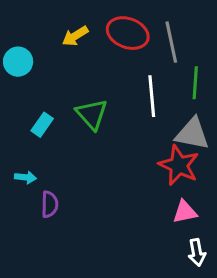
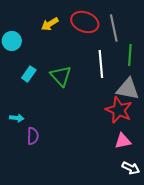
cyan rectangle: (42, 125) -> (29, 74), moved
white arrow: (197, 252) -> (131, 168), turned -54

